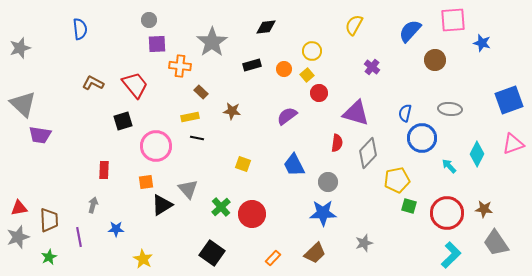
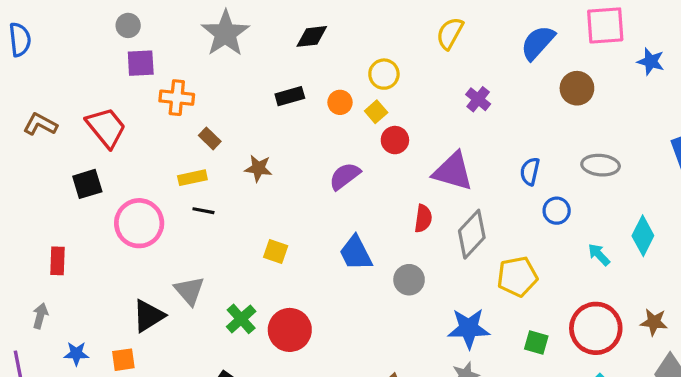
gray star: (212, 42) -> (225, 33), moved
blue circle: (422, 138) -> (557, 211), size x0.6
orange square: (146, 182) -> (123, 360), moved
green square: (409, 206) -> (536, 342), moved
blue star: (323, 213) -> (469, 328), moved

